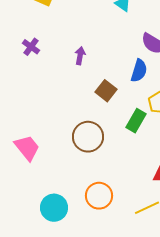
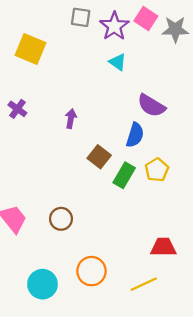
green rectangle: (136, 121) -> (124, 175), moved
brown circle: (88, 137) -> (61, 219), moved, size x0.7

